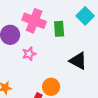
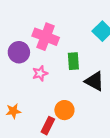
green rectangle: (59, 29) -> (73, 61), moved

